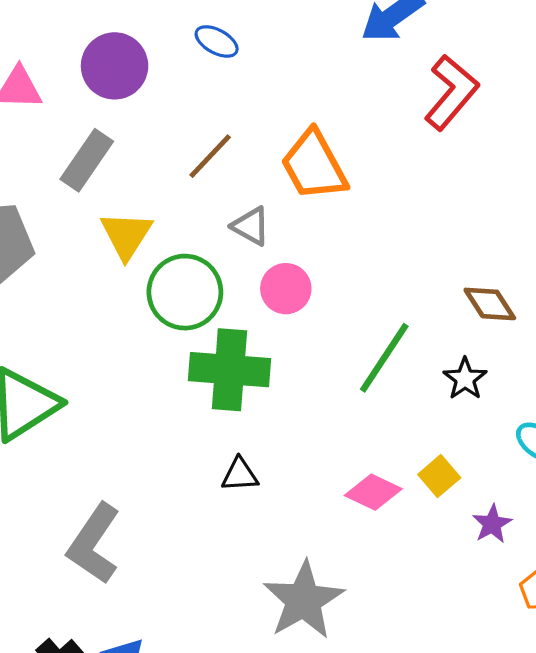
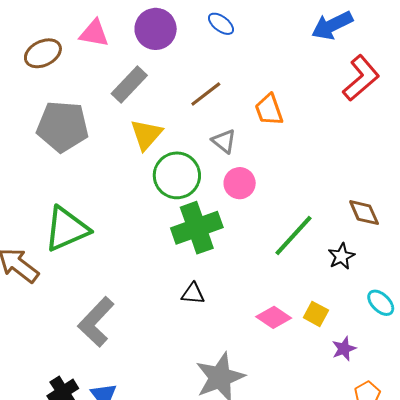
orange trapezoid: (314, 165) -> (269, 110), size x0.7
green cross: (229, 370) -> (197, 228), turned -33
yellow square: (439, 476) -> (316, 314), turned -30

